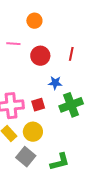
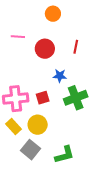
orange circle: (34, 21) -> (53, 14), moved

